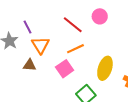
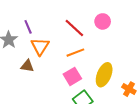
pink square: (65, 69) -> (72, 76), moved

